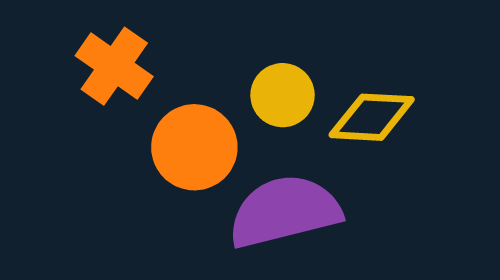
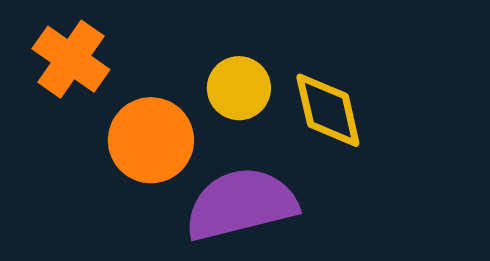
yellow diamond: (372, 117) -> (328, 110), turned 74

